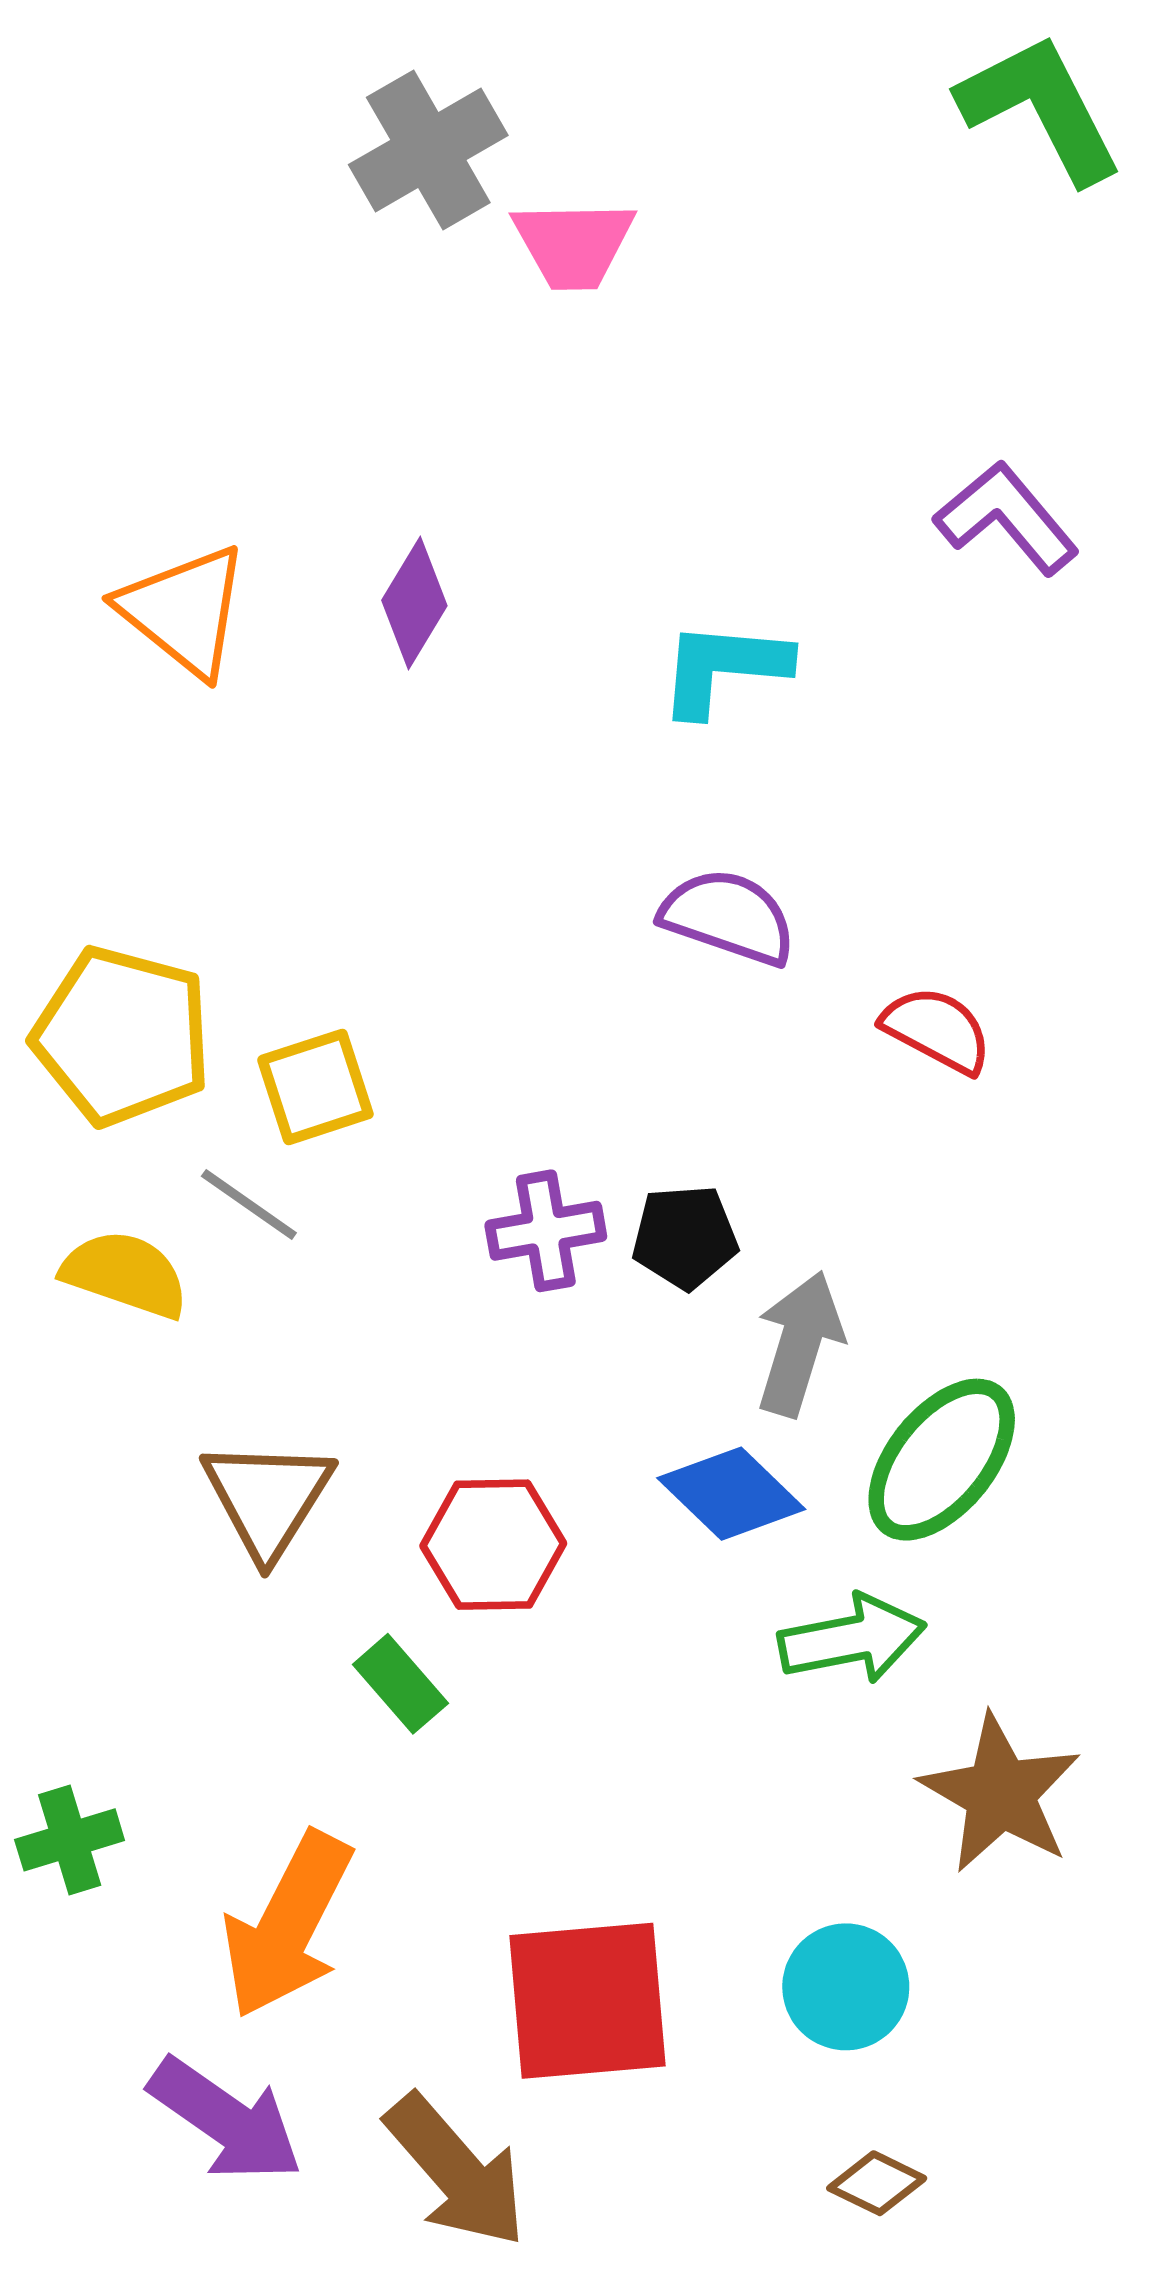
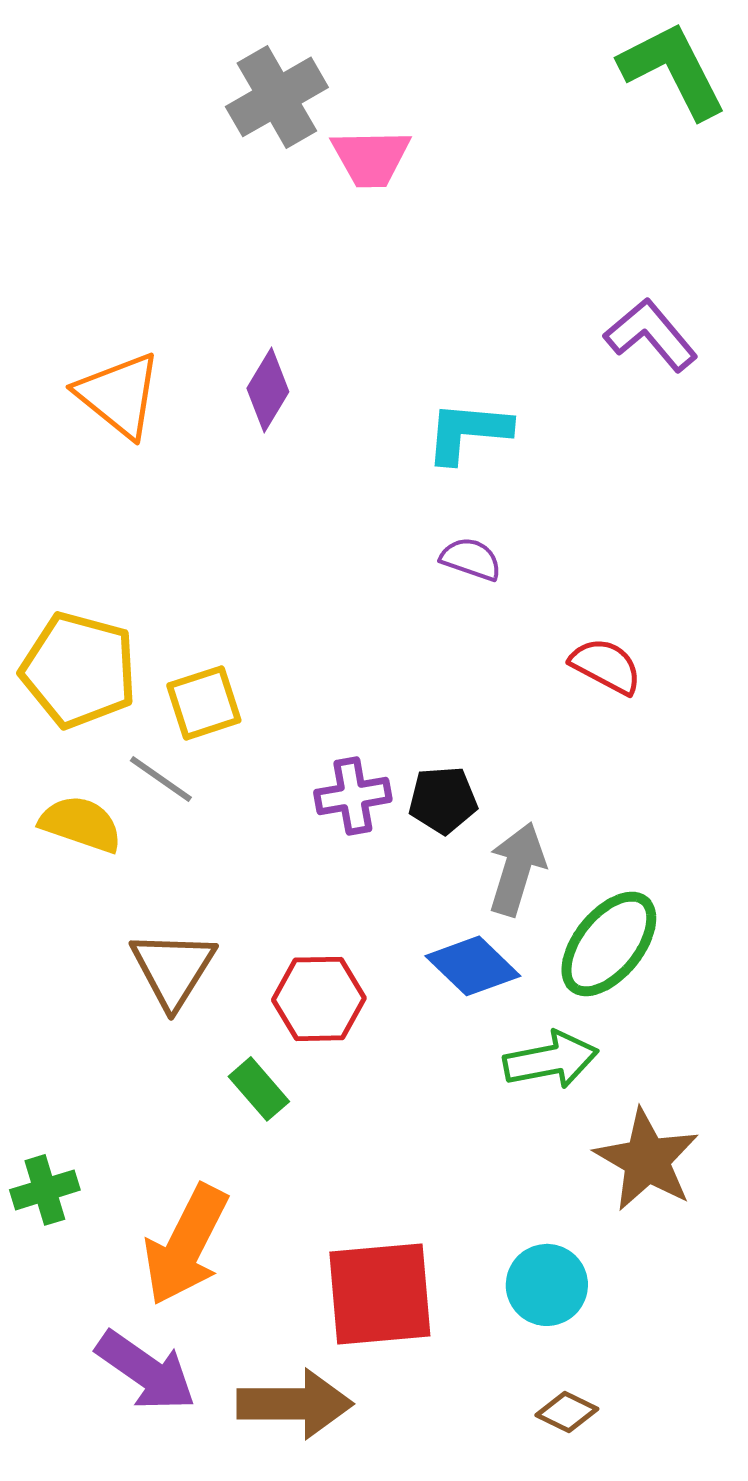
purple semicircle: (728, 917) -> (471, 559), moved, size x0.7
brown arrow: (456, 2171) -> (295, 1404), turned -49

